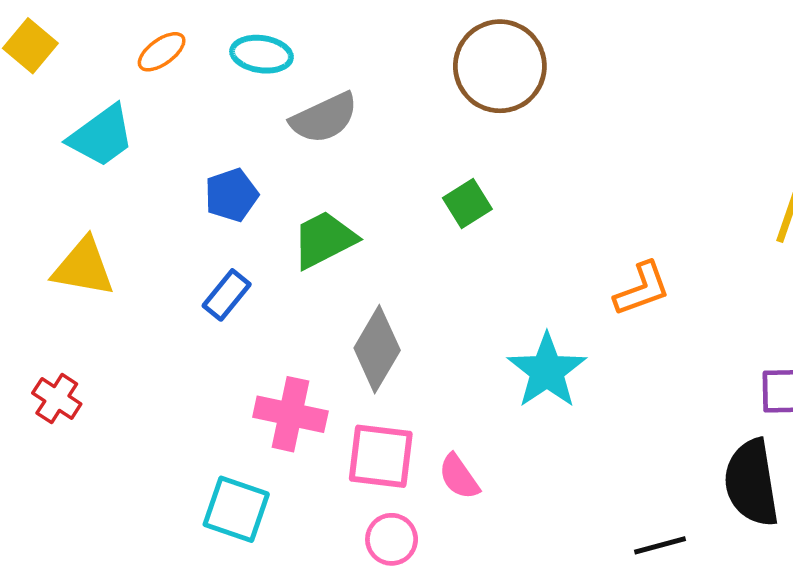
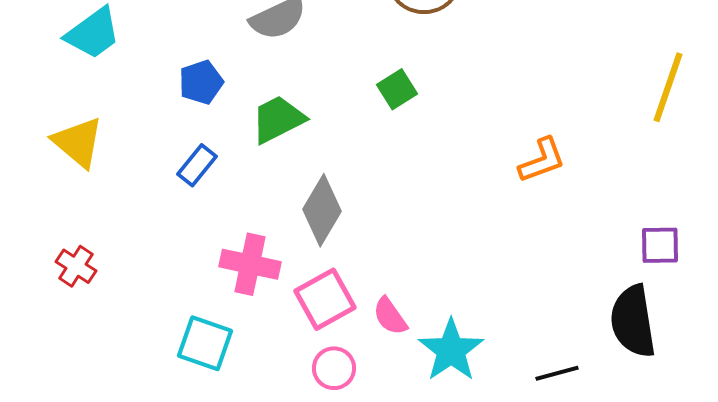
yellow triangle: (83, 267) -> (78, 142), turned 30
cyan star: (547, 371) -> (451, 350), moved
red cross: (57, 398) -> (76, 266), moved
pink square: (381, 456) -> (325, 299), turned -36

